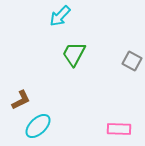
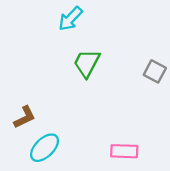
pink rectangle: (119, 129) -> (124, 151), moved

